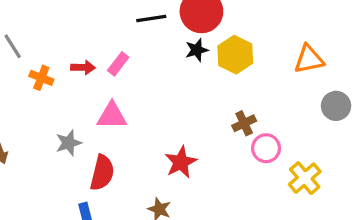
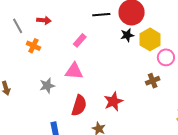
red arrow: (83, 67) -> (44, 20), moved
pink circle: (266, 148) -> (166, 57), moved
red semicircle: (102, 173) -> (79, 105), moved

